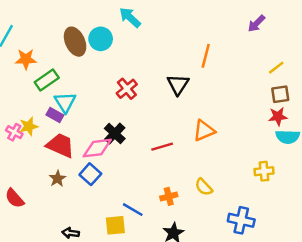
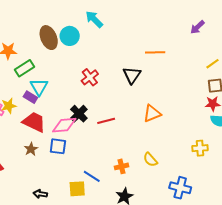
orange line: (206, 56) -> (155, 52), turned 72
red line: (162, 147) -> (106, 121), moved
blue square: (90, 174) -> (58, 146), turned -36

